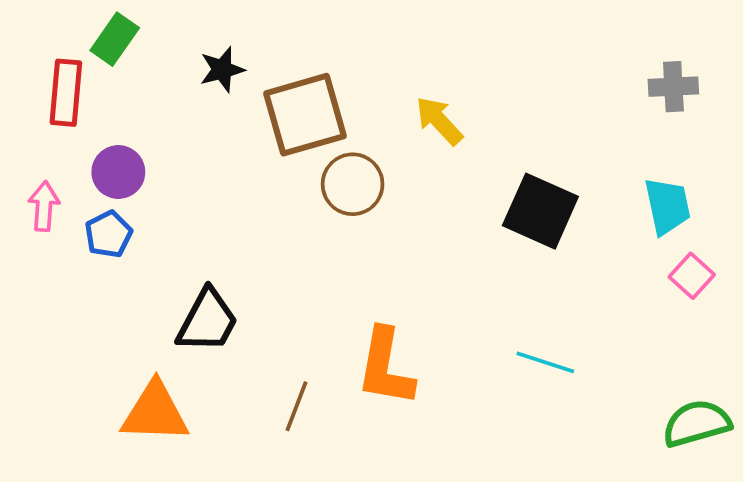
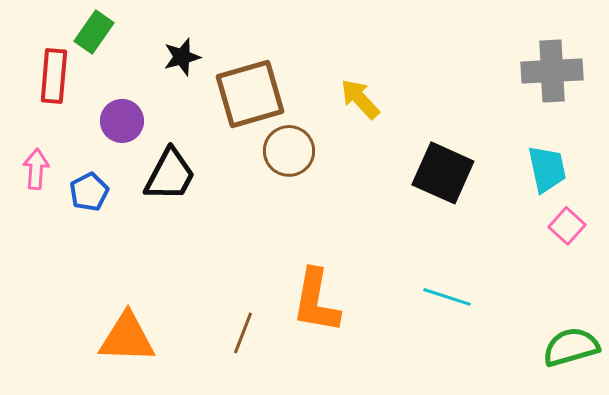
gray cross: (673, 87) -> (552, 71), size x1.5
purple circle: (118, 172) -> (122, 121), moved
black trapezoid: (207, 321) -> (170, 175), moved

